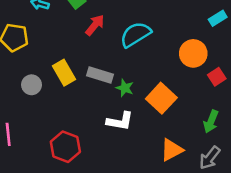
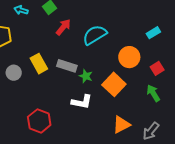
cyan rectangle: (218, 18) -> (153, 33), moved
orange circle: (193, 53) -> (129, 57), moved
green arrow: (211, 122) -> (153, 93), moved, turned 126

